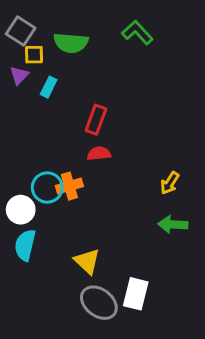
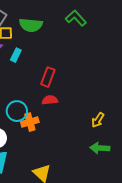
cyan circle: (47, 187) -> (17, 111), moved

